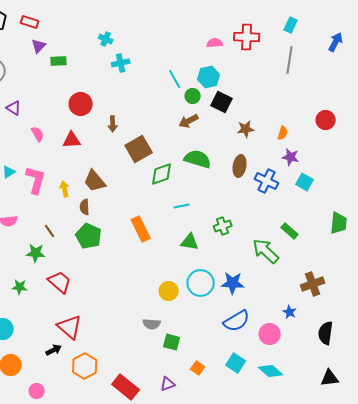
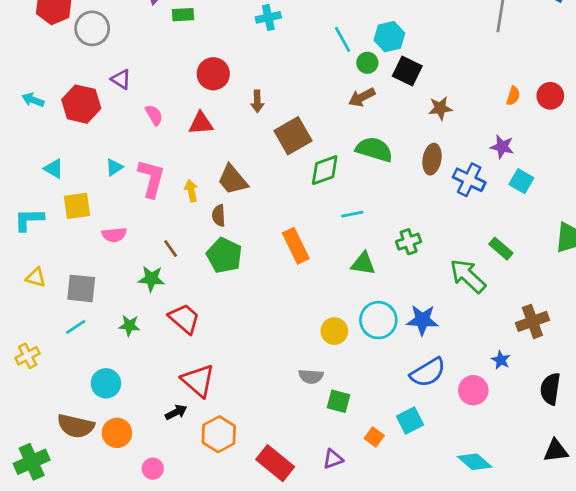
orange semicircle: (283, 133) -> (513, 96), moved
cyan square: (236, 363) -> (410, 420), moved, turned 30
cyan diamond: (271, 371) -> (475, 462), moved

